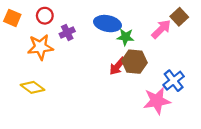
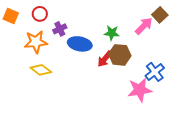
blue ellipse: (108, 24) -> (80, 44), moved
yellow diamond: (32, 87) -> (41, 70), moved

